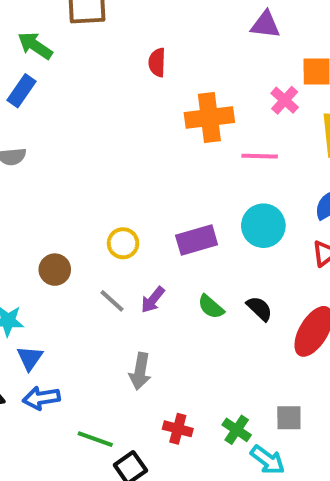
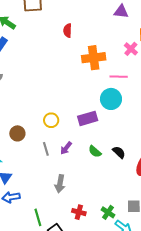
cyan circle: (263, 226) -> (111, 99), moved
gray line: (112, 301) -> (46, 149), turned 32
green line: (95, 439) -> (38, 217), turned 54

